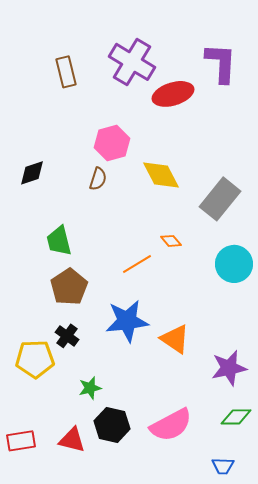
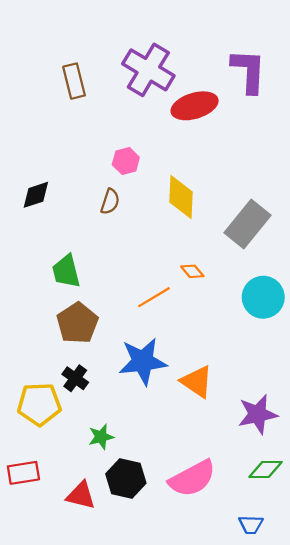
pink hexagon: (112, 143) -> (126, 161), size x0.7
yellow diamond: (161, 175) -> (181, 197), turned 30
red rectangle: (21, 441) -> (23, 473), moved

